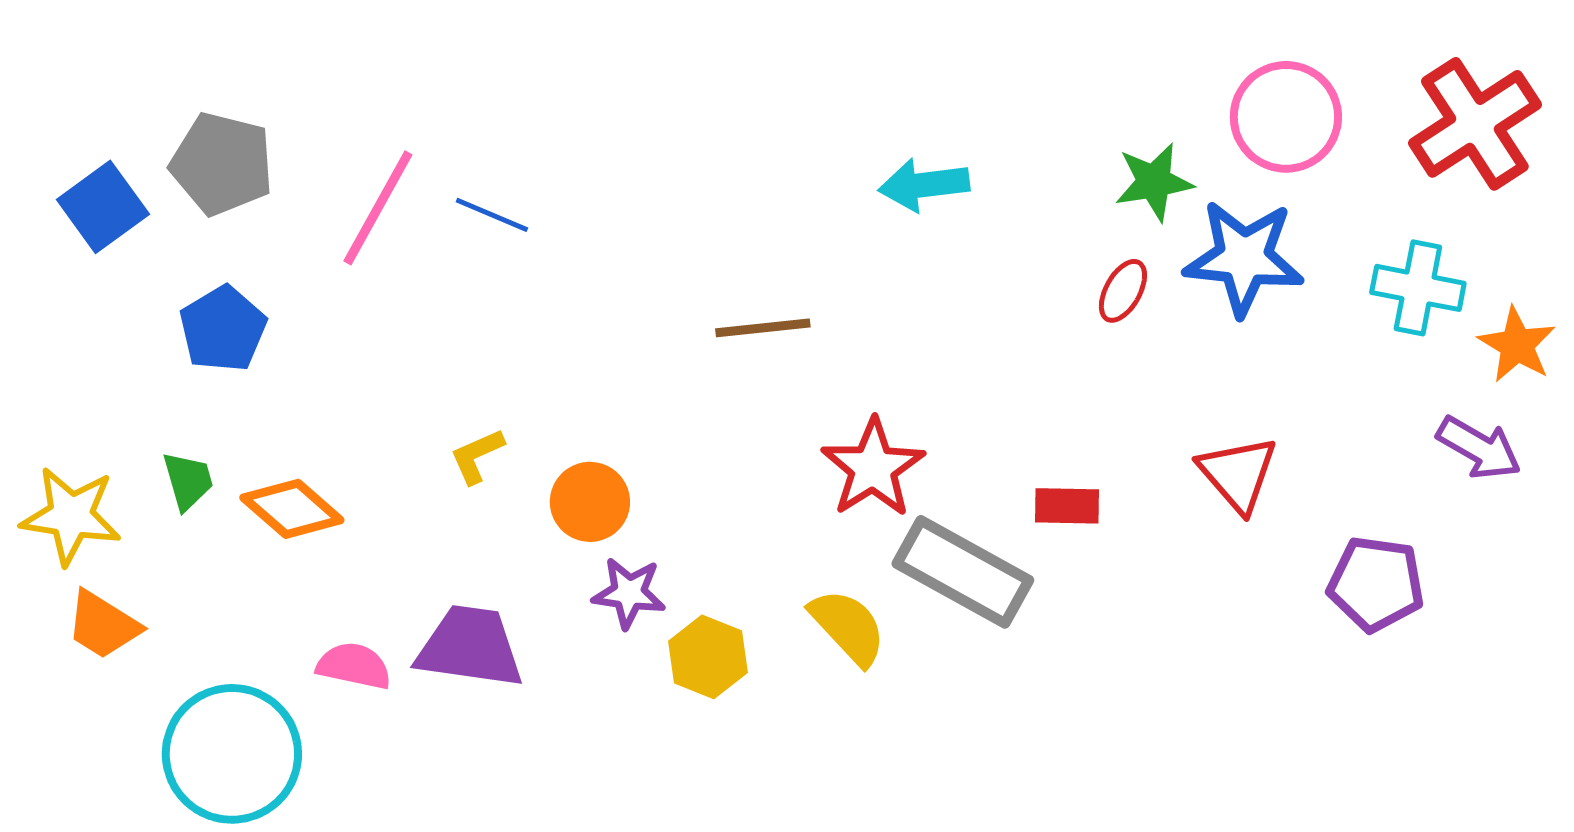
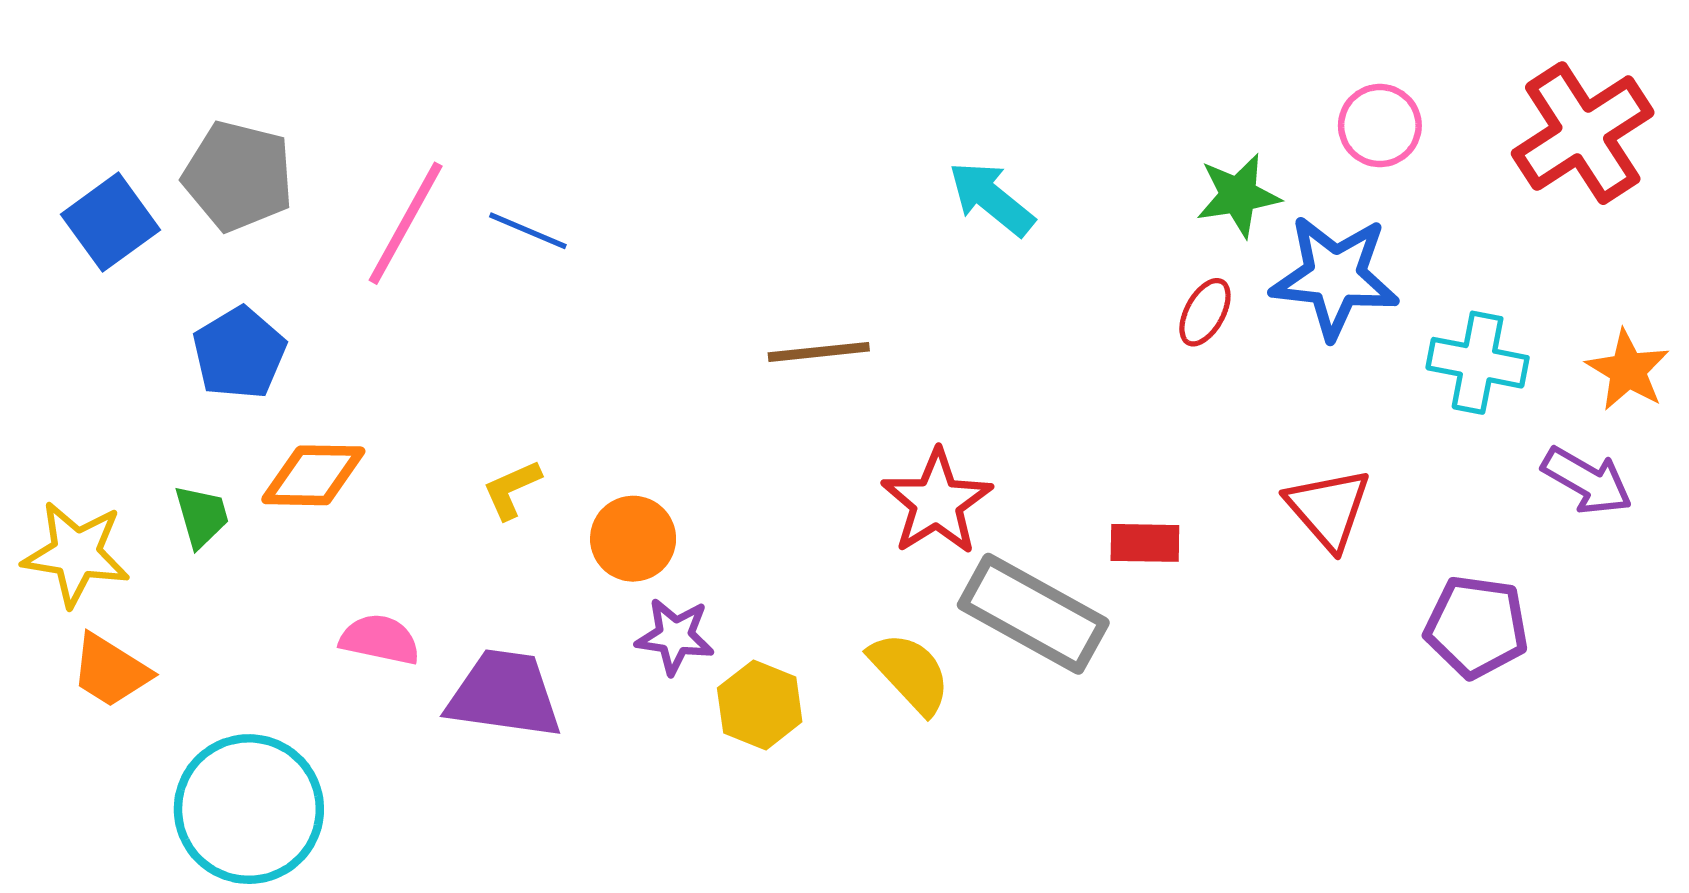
pink circle: (1286, 117) -> (1380, 126), size x0.7
cyan arrow: (924, 185) -> (991, 199), turned 46
cyan cross: (1418, 288) -> (1478, 363), moved
orange diamond: (292, 509) -> (313, 475), moved, turned -40
pink semicircle: (354, 666) -> (380, 640), moved

